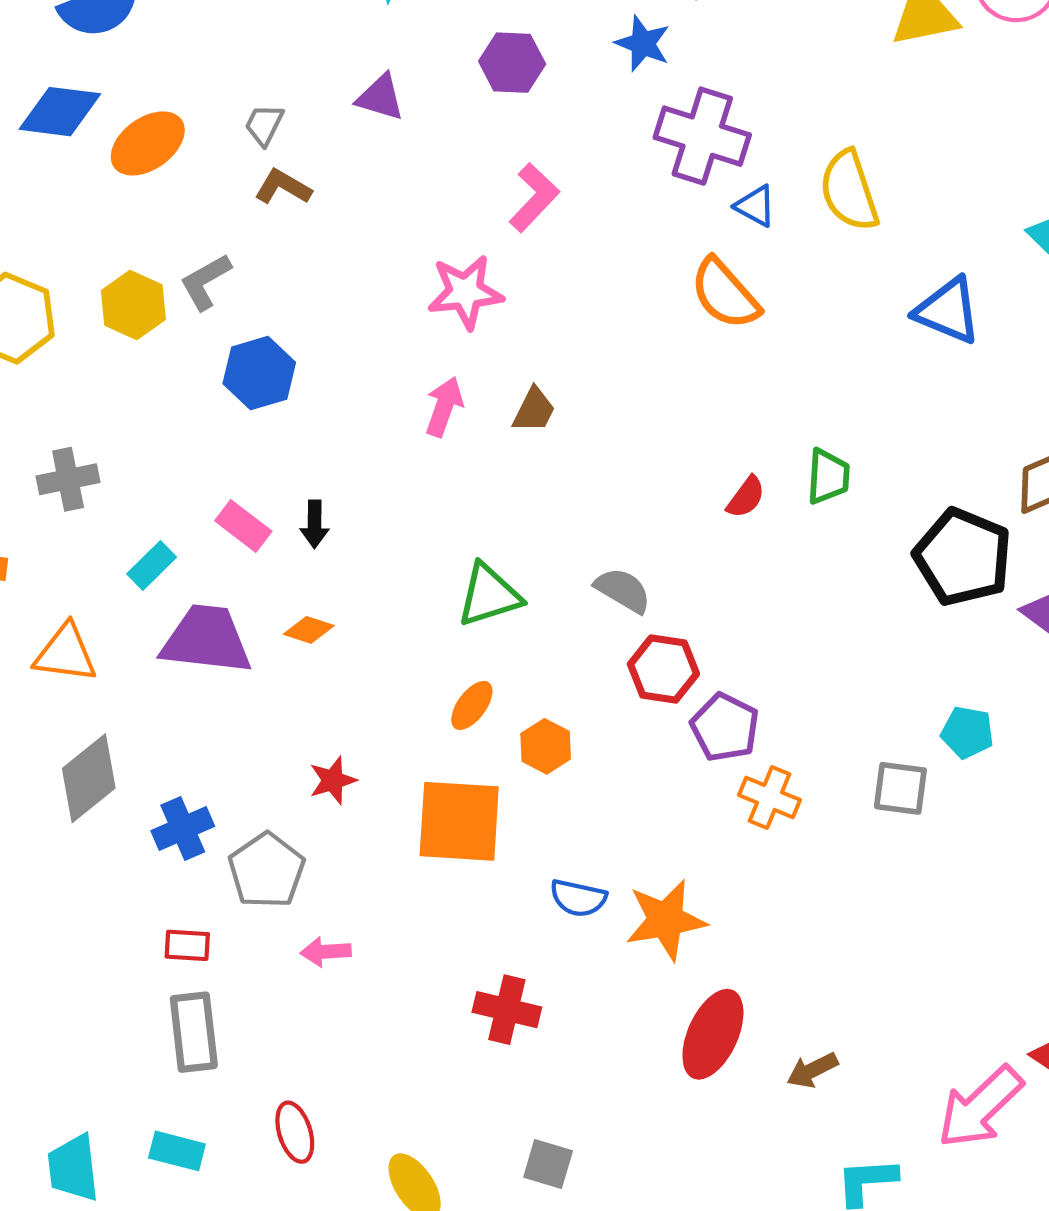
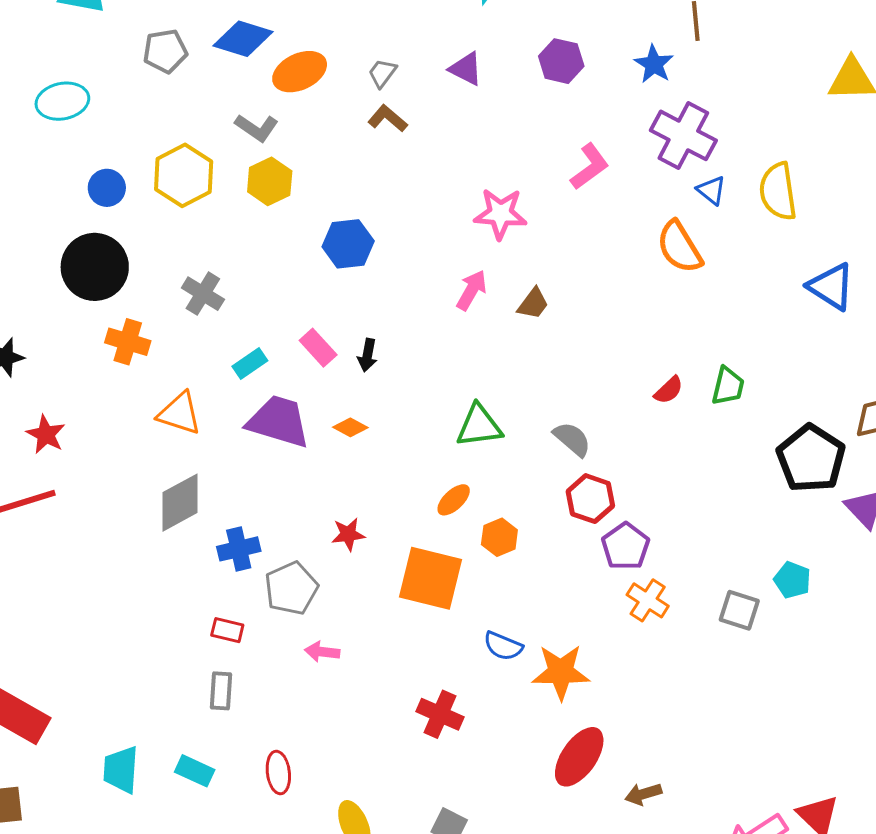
pink L-shape: (534, 198) -> (590, 167), moved
gray L-shape: (206, 282) -> (257, 128), moved, turned -126
gray cross: (68, 479) -> (203, 294), turned 33
gray rectangle: (194, 1032) -> (221, 691), size x0.7

